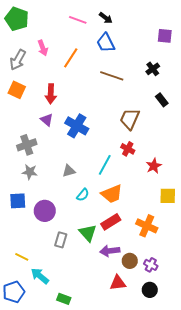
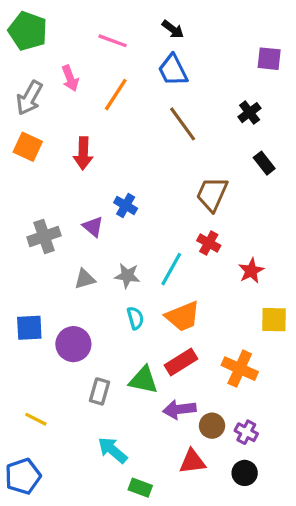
pink line: (78, 20) -> (113, 41), moved
brown line: (112, 76) -> (183, 124), turned 35
purple triangle: (47, 120) -> (93, 227), moved
blue cross: (77, 126) -> (126, 205), size x0.6
gray triangle: (69, 171) -> (85, 279), moved
gray star: (30, 172) -> (127, 276), moved
cyan semicircle: (83, 195) -> (135, 318), turned -56
green triangle: (88, 233) -> (144, 380), turned -36
cyan arrow: (40, 276) -> (113, 450), moved
green rectangle: (64, 299) -> (140, 488), moved

